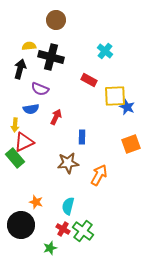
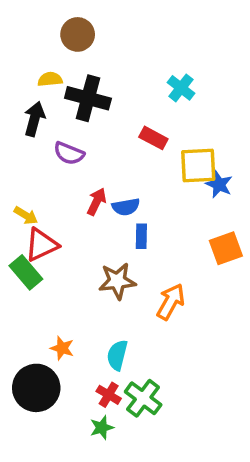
brown circle: (56, 20) -> (78, 34), moved
blue semicircle: (31, 109) -> (126, 207), moved
yellow arrow: (15, 125) -> (26, 215), turned -64
green star: (50, 248) -> (102, 428), moved

